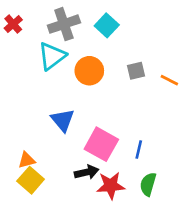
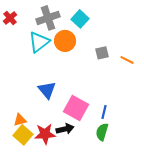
orange circle: (89, 71) -> (65, 41), moved
green semicircle: (148, 184) -> (102, 132), moved
red star: (111, 186) -> (45, 134), moved

